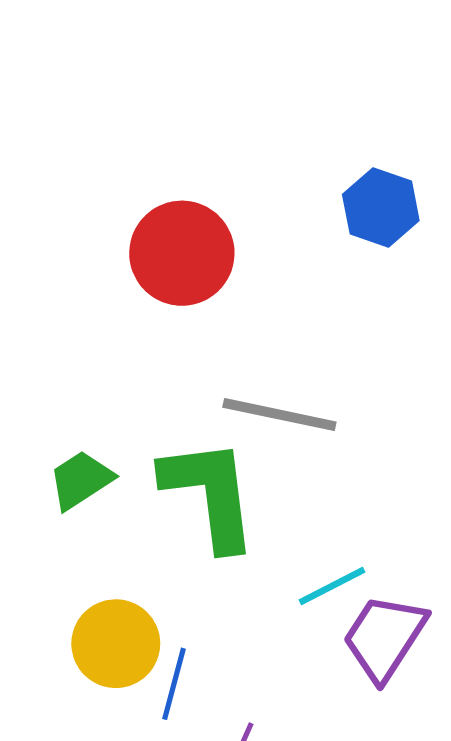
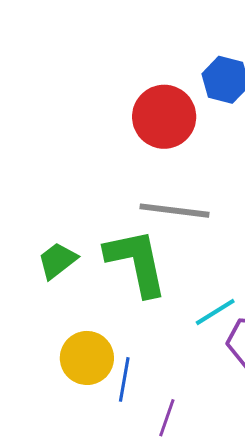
red circle: (182, 253) -> (164, 117), moved

